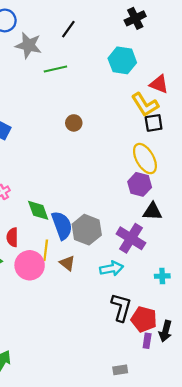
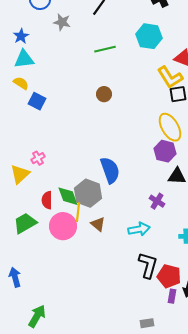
gray star: (28, 45) -> (62, 22), size x0.7
green line: (55, 69) -> (105, 49), moved
green diamond: (38, 210) -> (68, 196), moved
blue semicircle: (62, 225) -> (110, 170), moved
gray hexagon: (87, 230) -> (88, 193), moved
purple cross: (131, 238) -> (157, 201), size x0.6

